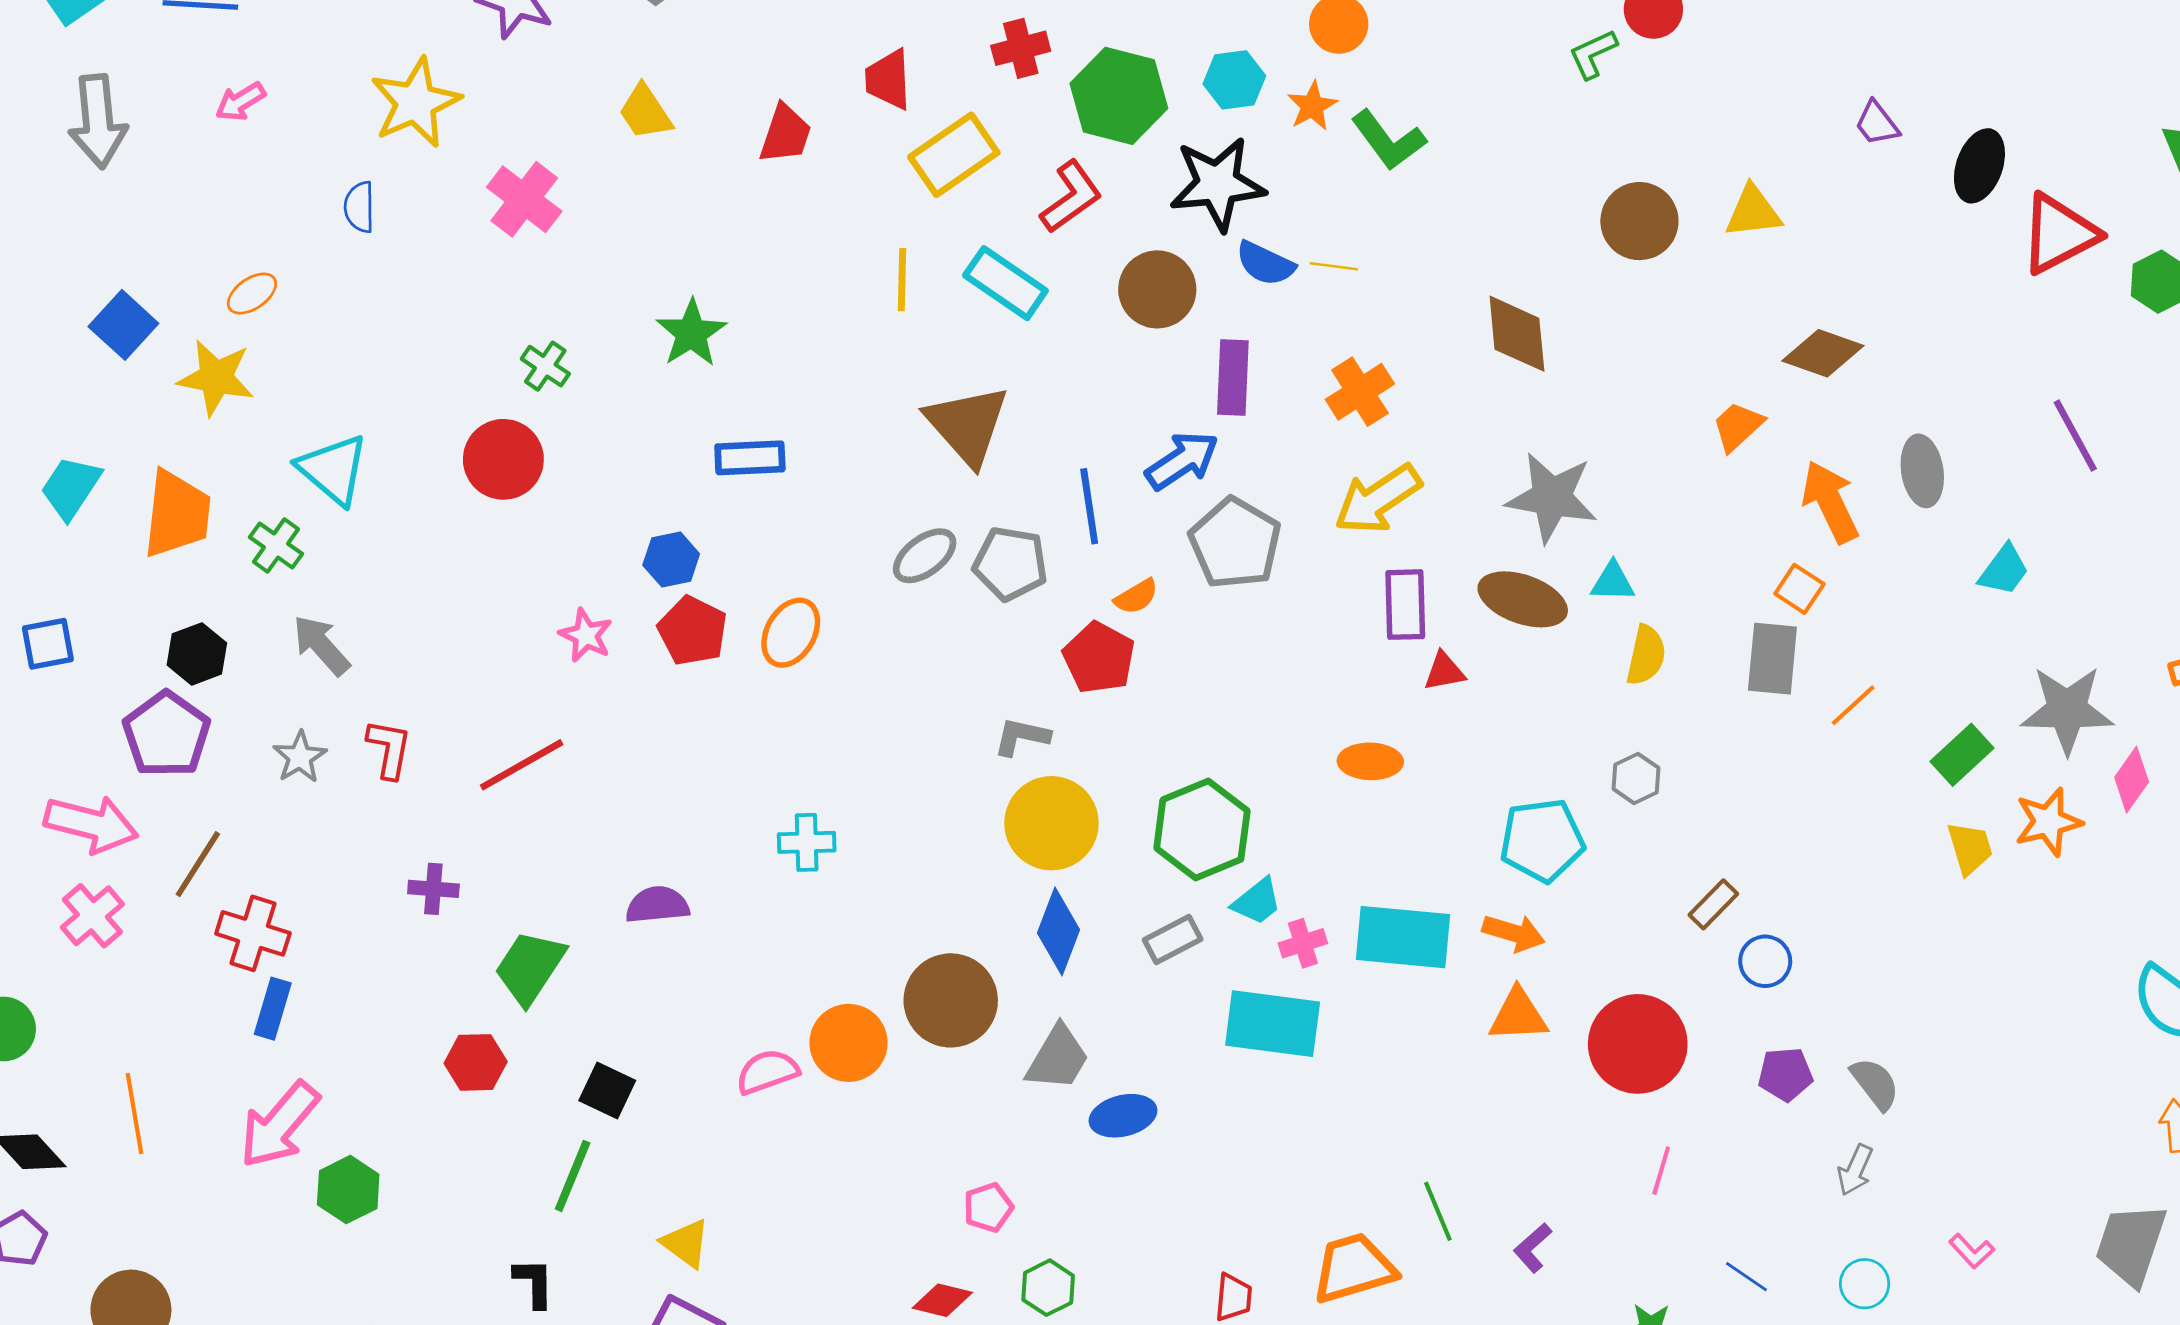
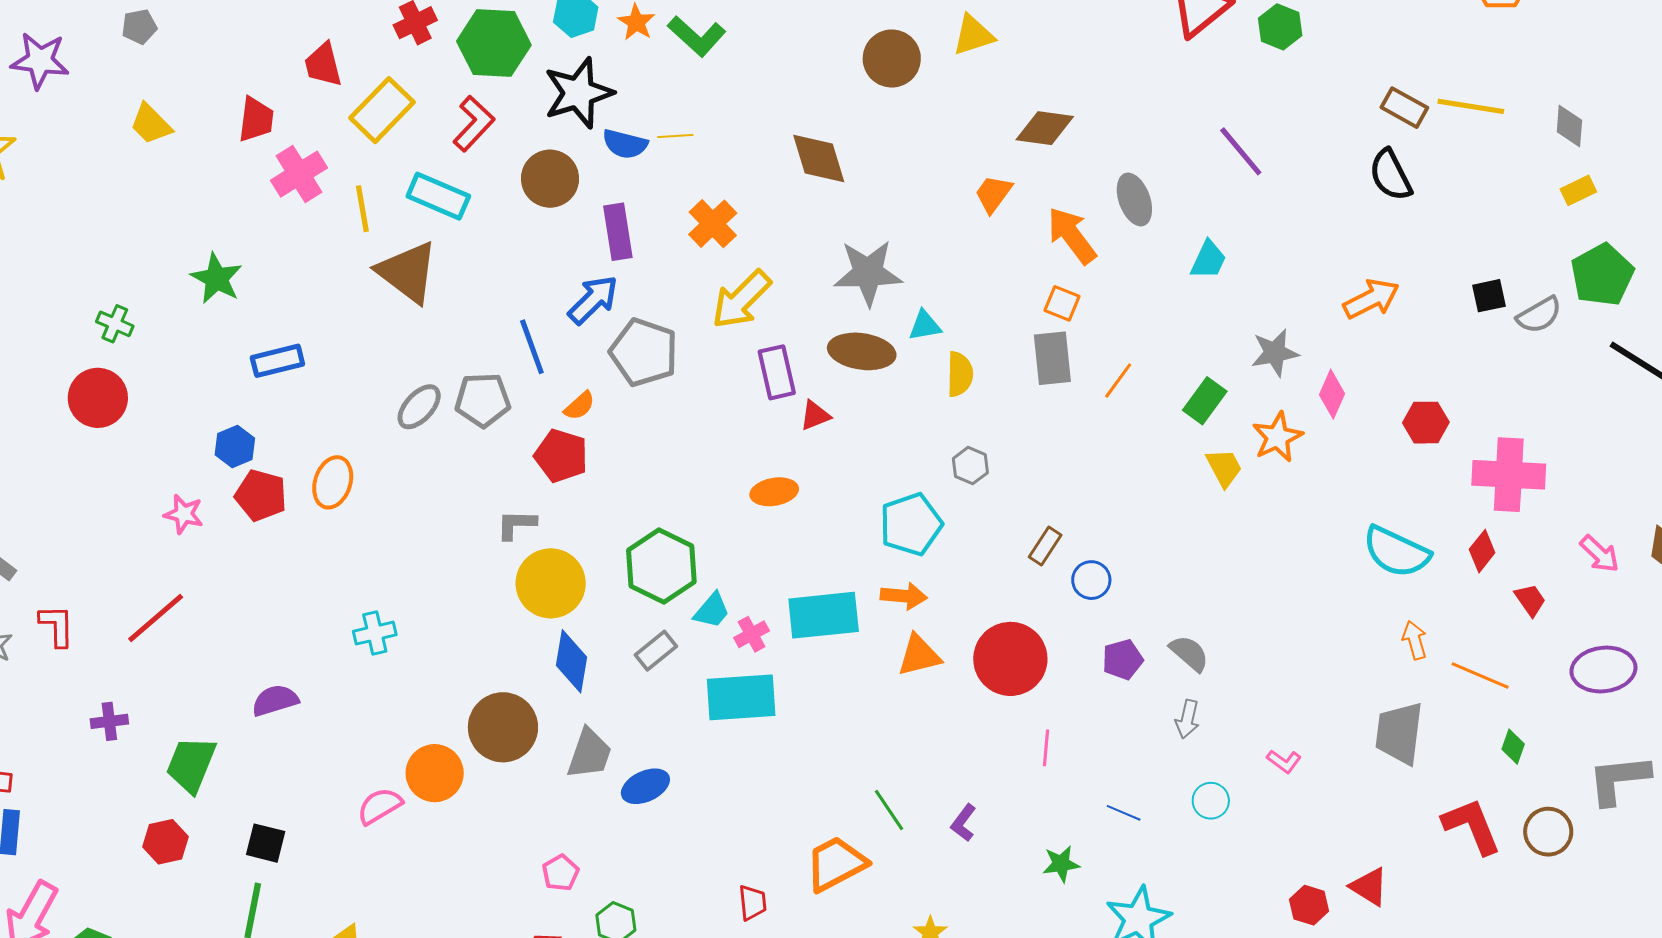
pink cross: (524, 199) -> (299, 174), moved, turned 32
brown triangle: (967, 425) -> (407, 272), moved
gray star: (2067, 710) -> (1275, 353), size x0.7

